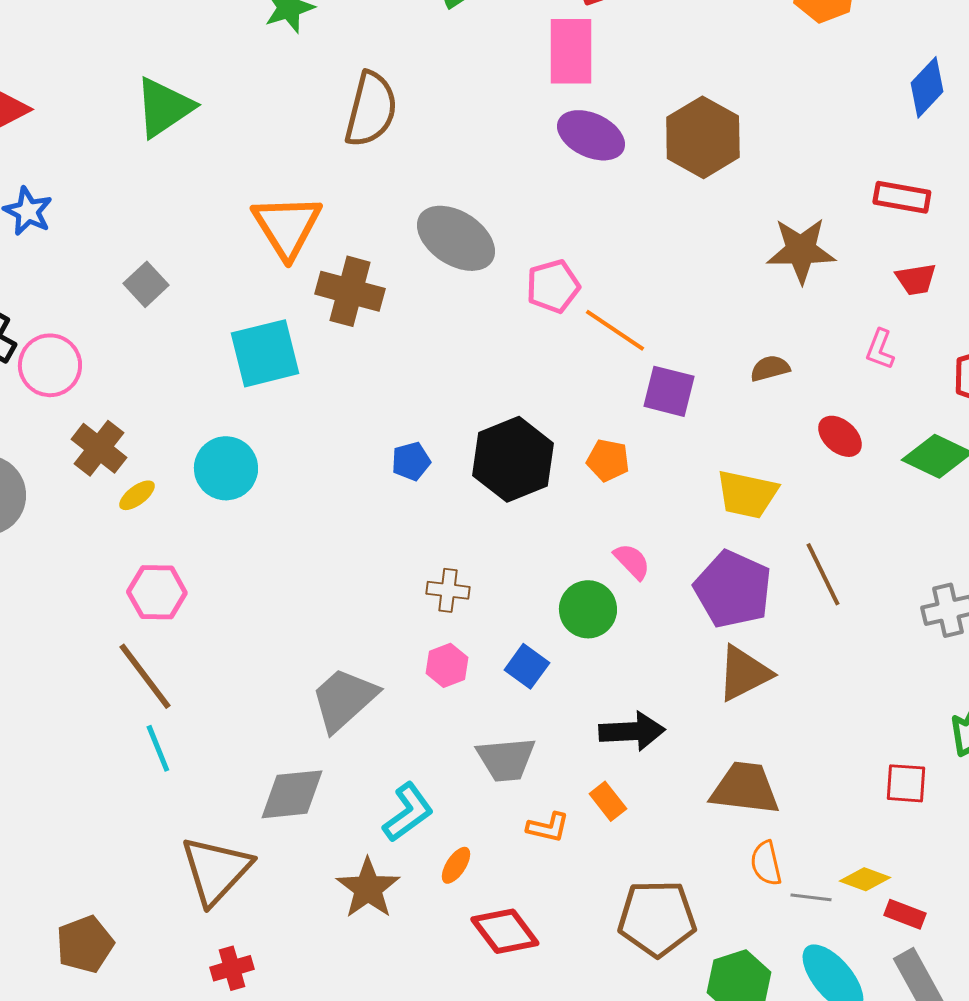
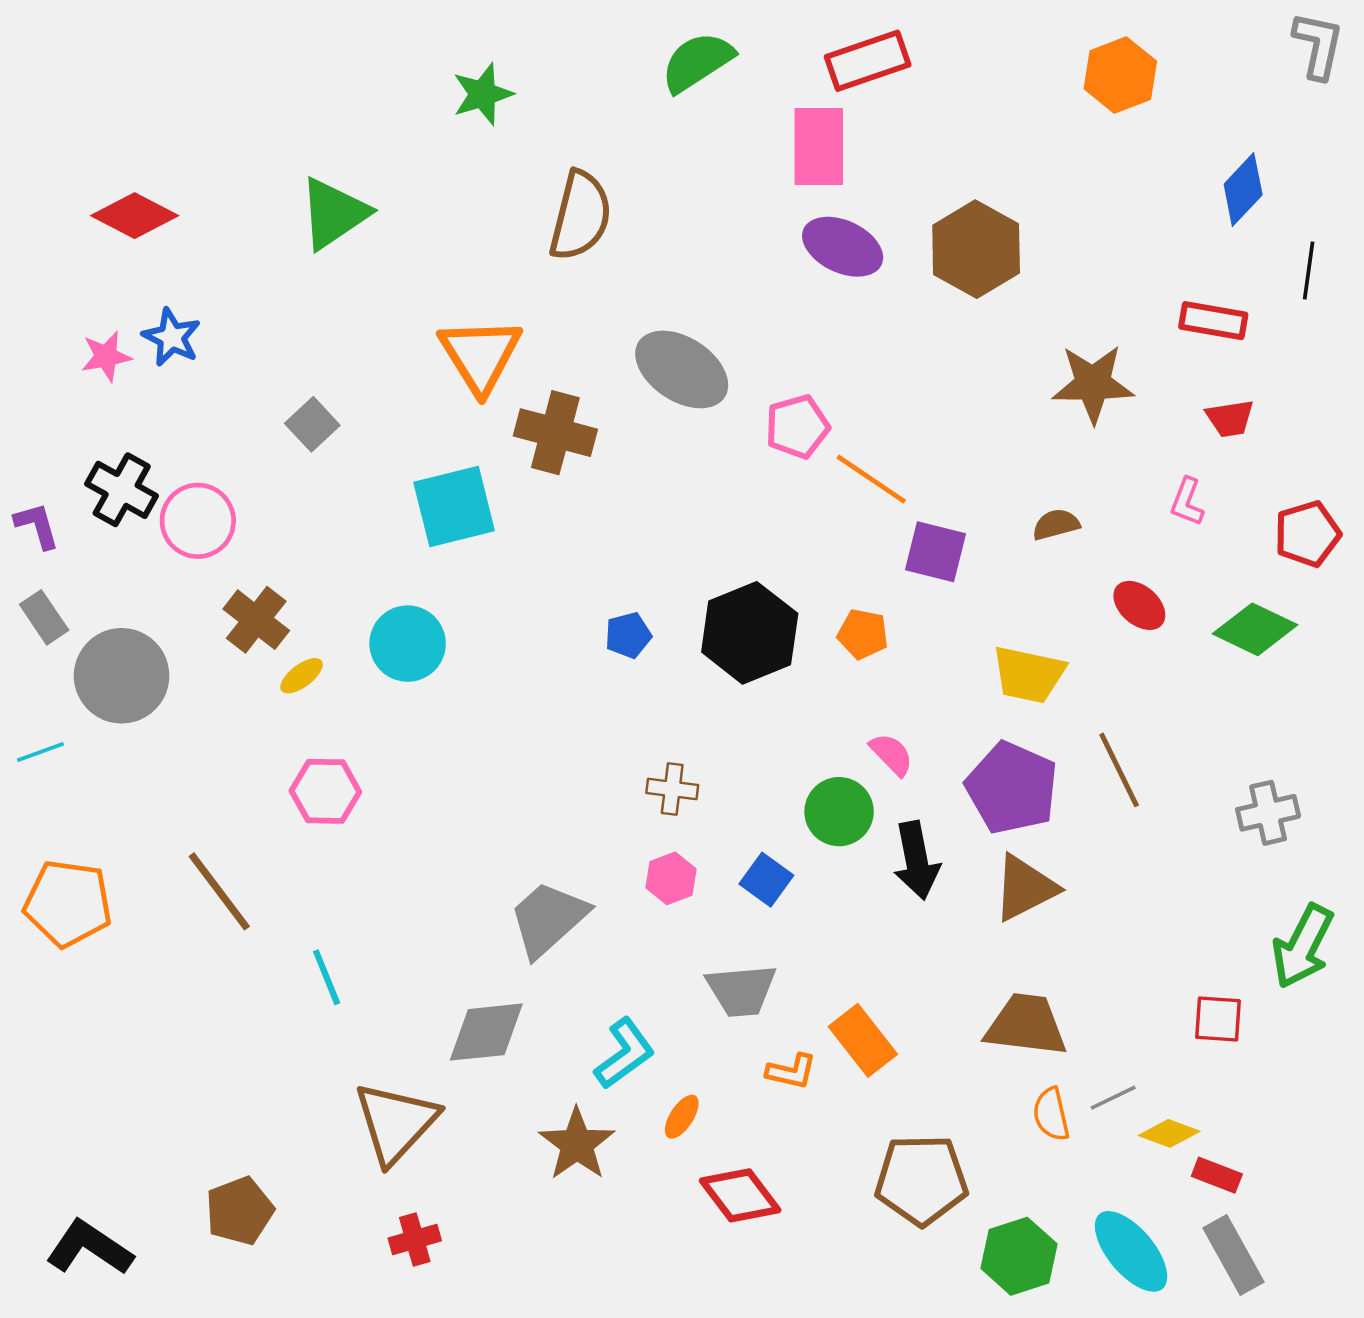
brown line: (145, 676) -> (219, 891), moved
black arrow: (632, 731) -> (916, 860), moved, turned 82
orange rectangle: (608, 801) -> (863, 1040), size x1.5
gray line: (811, 897) -> (1113, 1098), moved, turned -33

